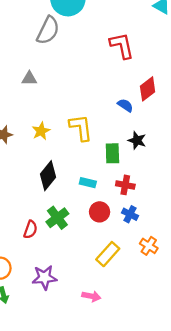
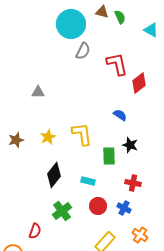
gray semicircle: (48, 30) -> (83, 51), moved, size x0.7
red diamond: (148, 89) -> (139, 83), moved
red cross: (125, 185) -> (133, 183), moved
red semicircle: (30, 229) -> (35, 231), moved

